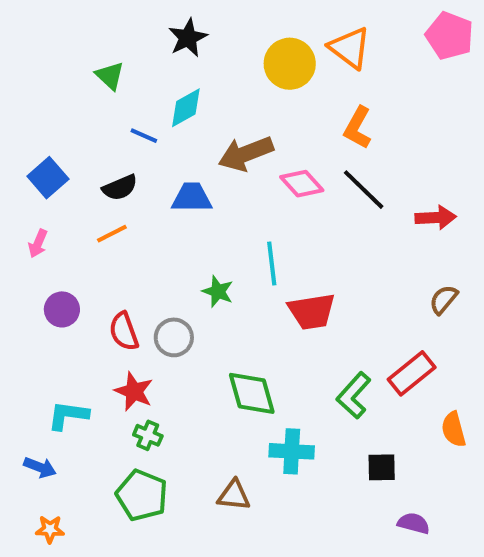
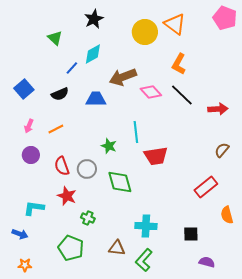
blue line: (144, 136) -> (72, 68), turned -72
orange line: (112, 234) -> (56, 129), moved
pink arrow: (38, 244) -> (29, 126), moved
green diamond: (252, 393) -> (120, 182), moved
green L-shape: (354, 395) -> (144, 260), moved
green cross: (148, 435) -> (88, 218), moved

